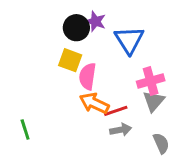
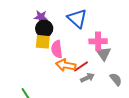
purple star: (96, 21) -> (41, 17), moved
black circle: (76, 28) -> (44, 29), moved
pink cross: (151, 81) -> (98, 41), turned 30

